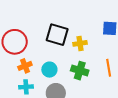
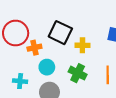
orange cross: (25, 66) -> (34, 48), moved

